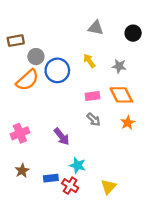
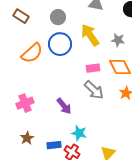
brown rectangle: (16, 41) -> (21, 16), turned 42
gray circle: (36, 57) -> (58, 17), moved
yellow arrow: (89, 61) -> (90, 35), size x1.6
gray arrow: (94, 119) -> (94, 90), size x1.5

